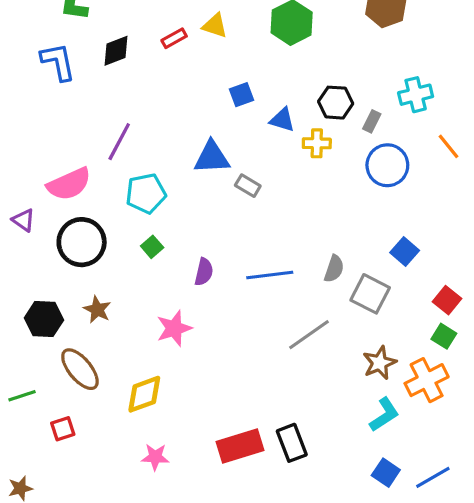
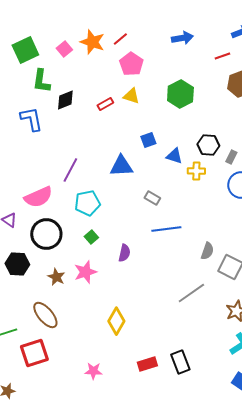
black diamond: (116, 51) -> (65, 100), moved
blue triangle: (212, 157) -> (121, 166), moved
blue line: (270, 275) -> (166, 229), moved
black hexagon: (44, 319) -> (17, 264), moved
pink star: (174, 328) -> (85, 272), moved
yellow diamond: (144, 394) -> (116, 321), moved, turned -40
red square: (63, 429) -> (34, 353), size x1.8
red rectangle: (240, 446) -> (147, 364), size x0.7

